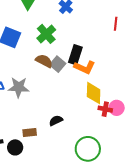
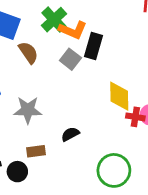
brown semicircle: (44, 61) -> (28, 53), moved, turned 30
orange L-shape: (85, 67) -> (73, 30), moved
gray star: (19, 87) -> (28, 110), moved

